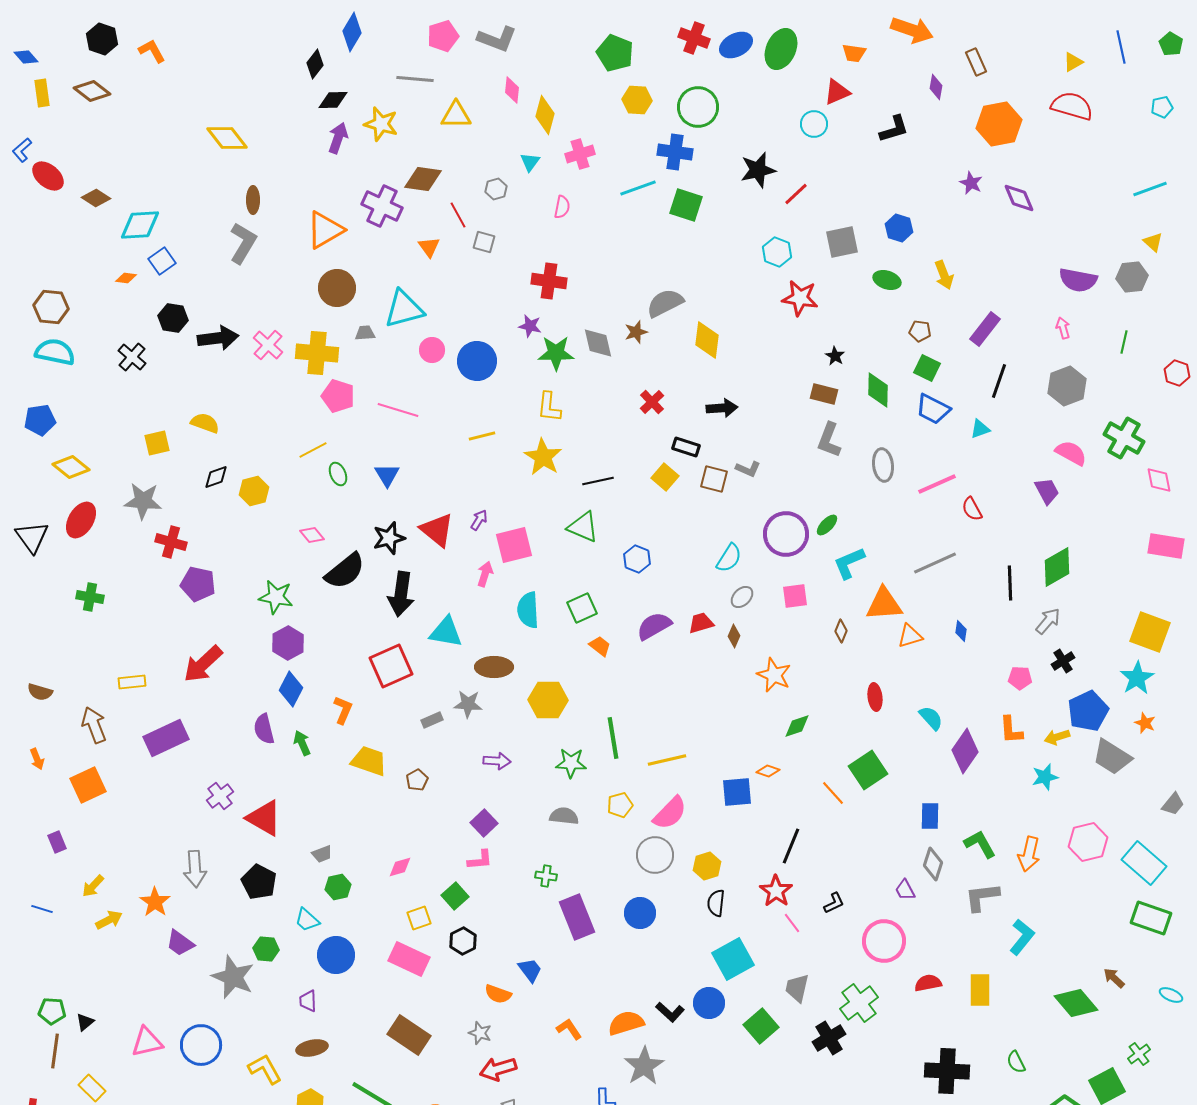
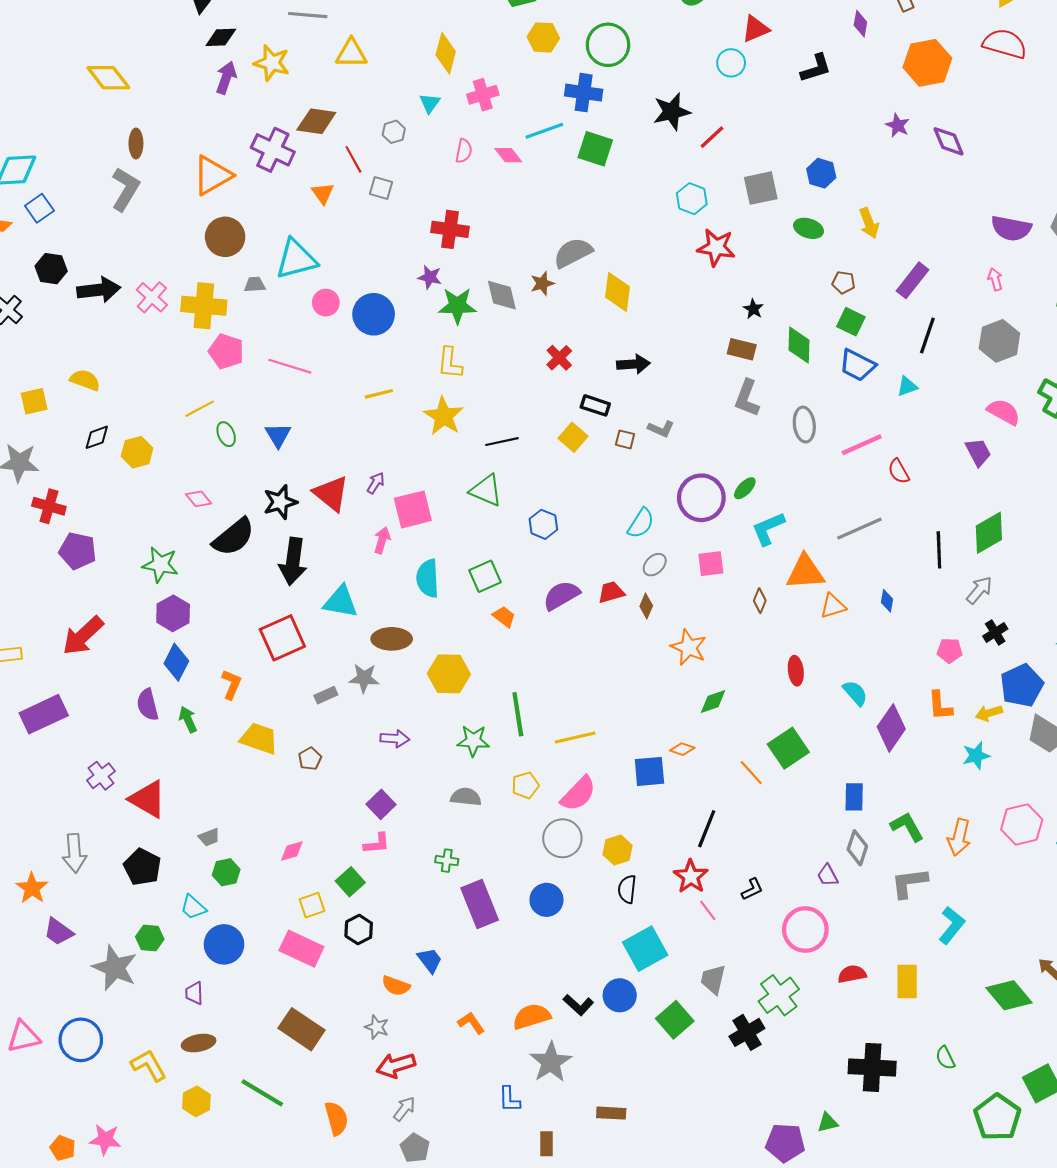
pink diamond: (512, 90) -> (508, 155), moved, turned -44
brown square: (714, 479) -> (625, 439), size x0.7

